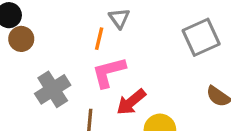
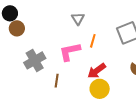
orange line: (99, 39) -> (93, 41), moved
red arrow: (131, 102) -> (97, 71), moved

